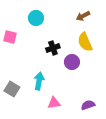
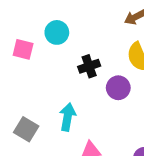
cyan circle: (36, 18) -> (57, 32), moved

